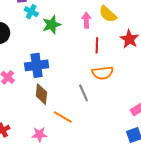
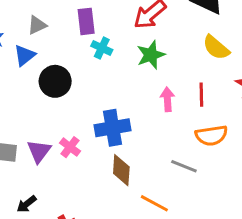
pink arrow: (86, 20) -> (167, 99), moved
green star: (52, 25) -> (151, 55), moved
gray line: (83, 93) -> (184, 166), turned -42

